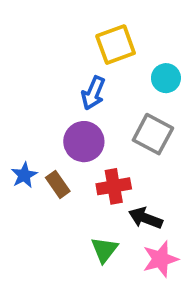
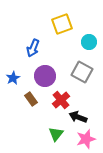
blue arrow: (93, 93) -> (33, 48), moved
blue star: (24, 175) -> (13, 78), moved
red cross: (114, 186) -> (61, 100), turned -30

